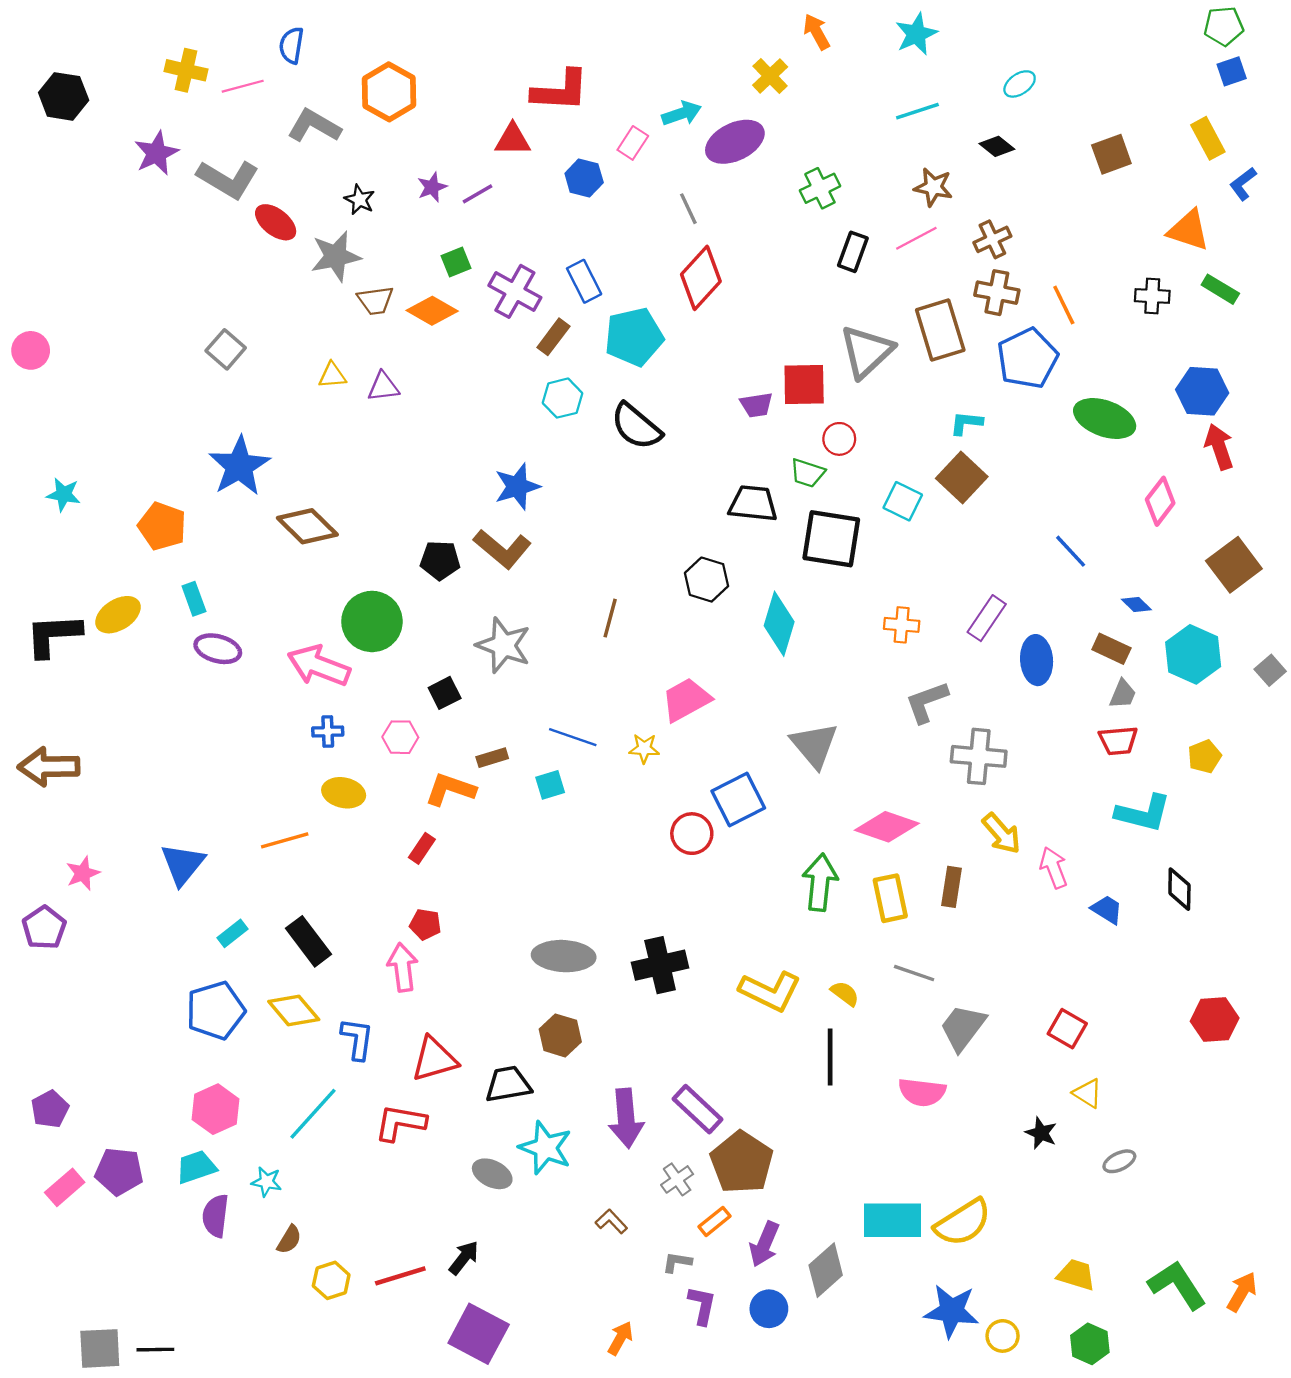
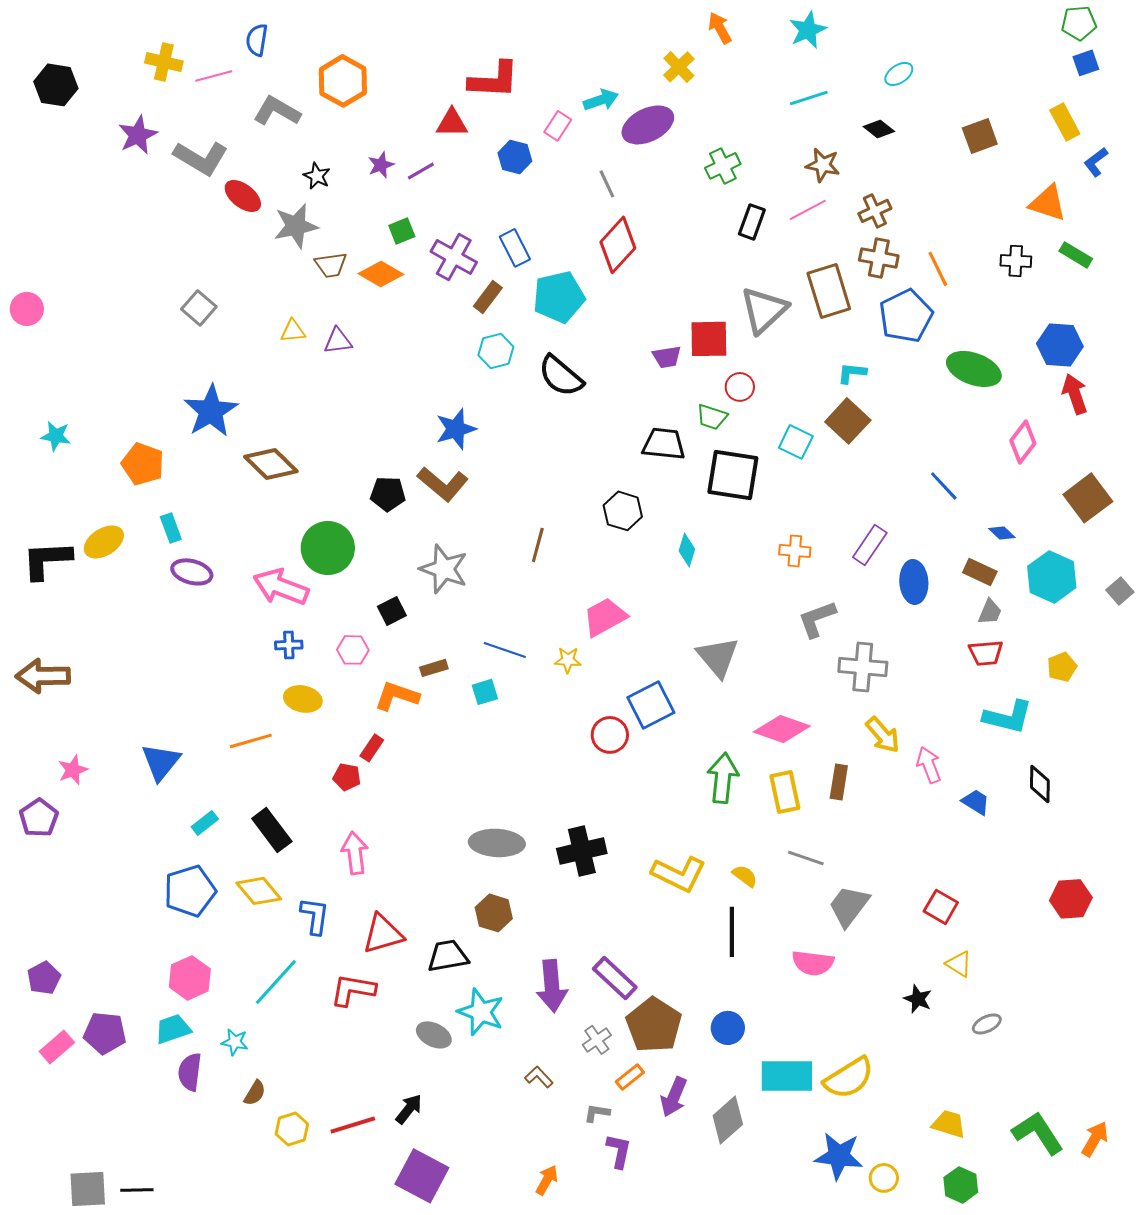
cyan diamond: (779, 624) -> (687, 550), size x0.6
red pentagon: (425, 924) -> (347, 777), moved
blue circle: (769, 1309) -> (728, 1028), moved

